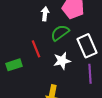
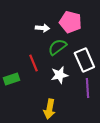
white arrow: (45, 14) -> (42, 28), turned 88

